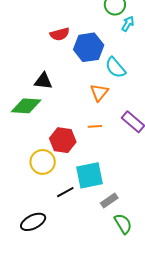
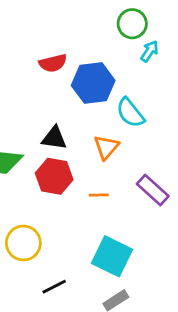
black triangle: (43, 81) -> (54, 138), moved
red hexagon: (63, 140) -> (54, 176), moved
cyan square: (89, 175) -> (112, 256), moved, turned 36

